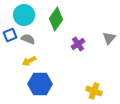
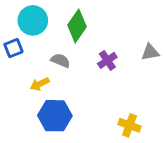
gray triangle: (109, 38) -> (150, 52), turned 40
gray semicircle: (28, 39) -> (60, 60), moved

